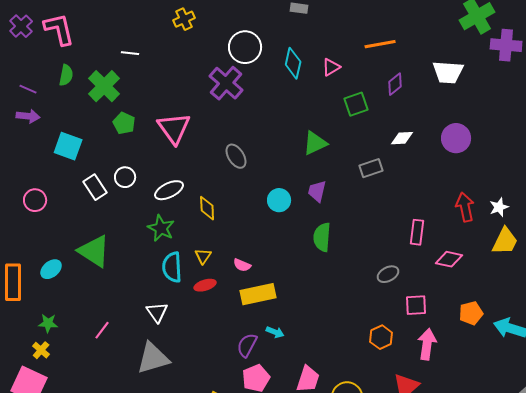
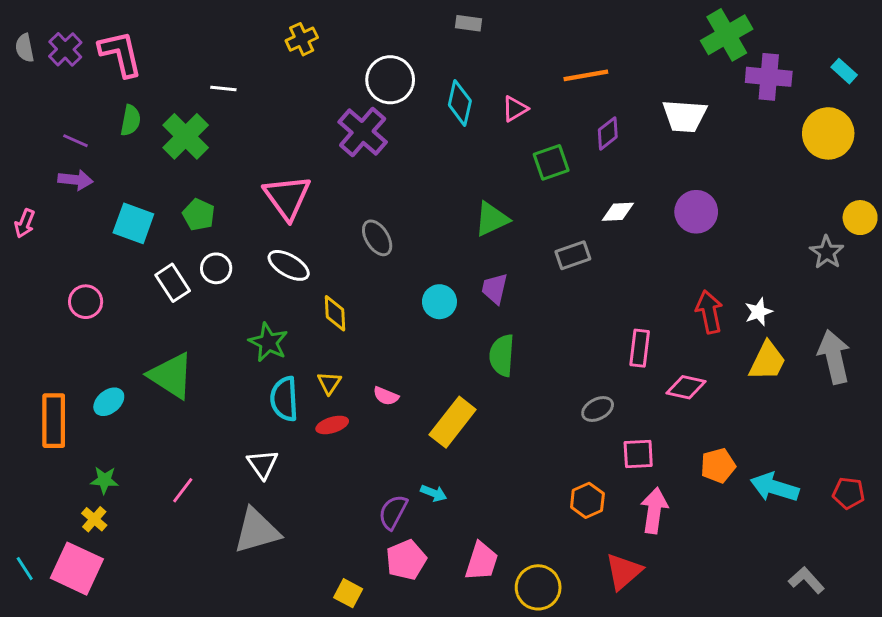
green pentagon: (124, 123) -> (199, 215), moved
white ellipse: (169, 190) -> (289, 265), moved, turned 56
yellow rectangle: (258, 294) -> (453, 422), moved, turned -40

